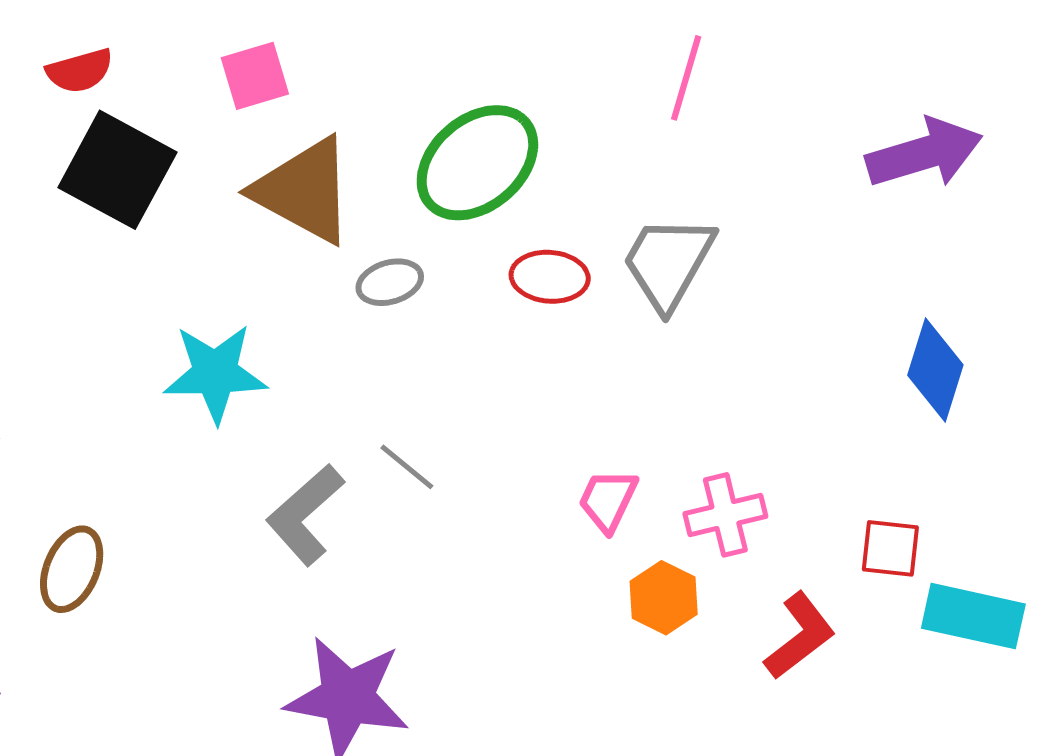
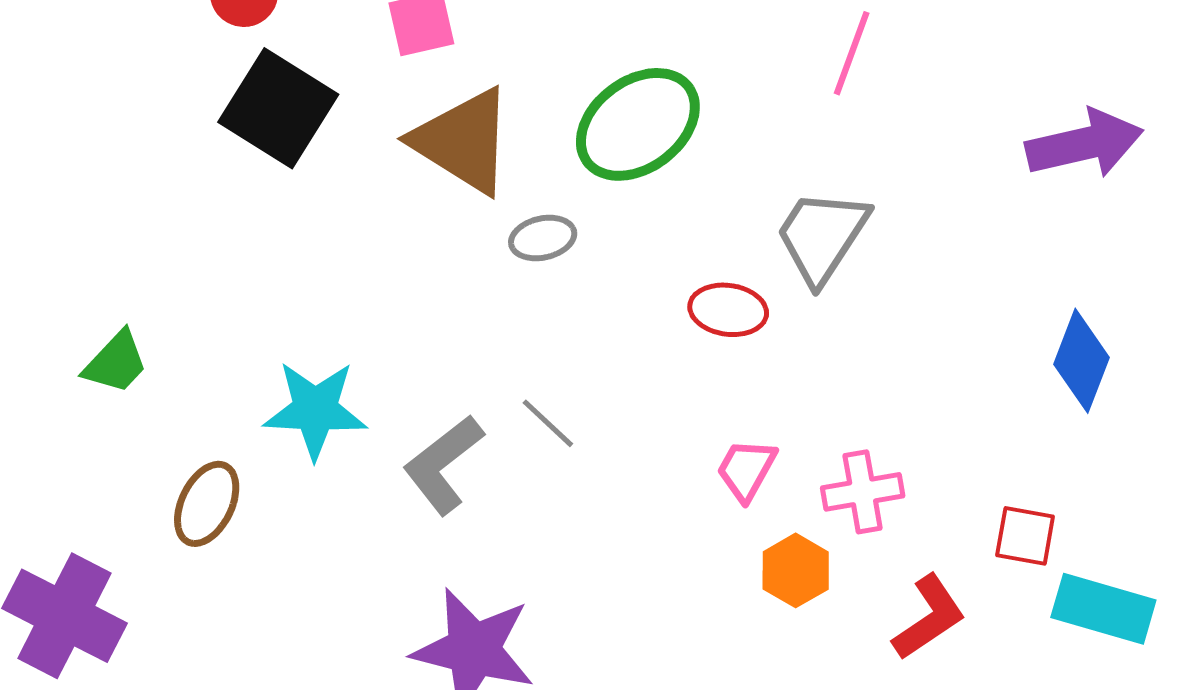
red ellipse: (550, 277) -> (728, 310), moved
cyan star: (215, 373) -> (315, 410), moved

